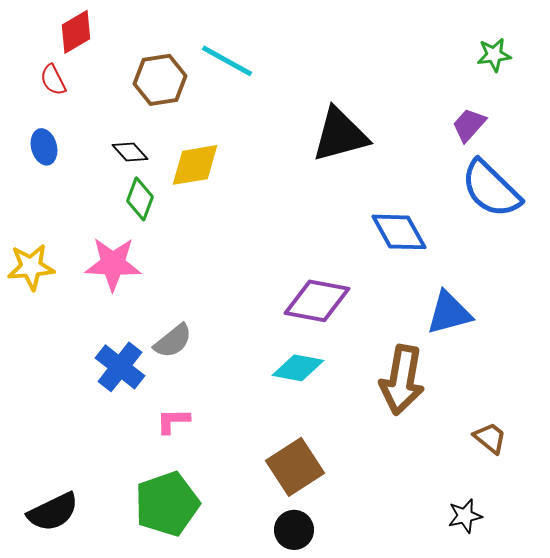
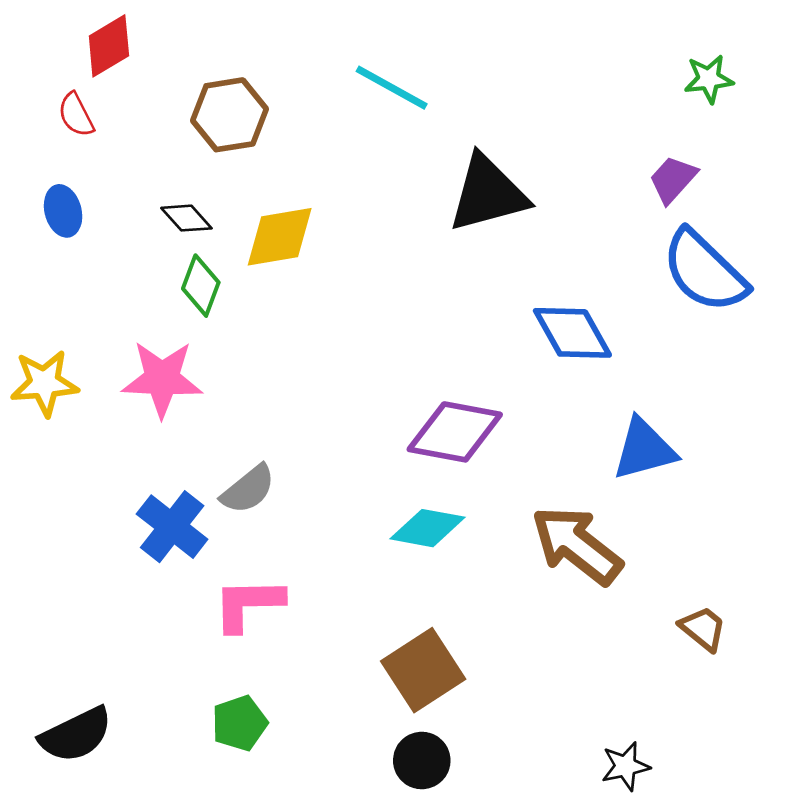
cyan line: (227, 61) -> (392, 88), moved
brown arrow: (402, 380) -> (577, 545), turned 118
pink L-shape: (173, 421) -> (248, 604), size x1.5
green pentagon: (167, 504) -> (240, 723), size x0.6
black star: (465, 516) -> (626, 766), moved

